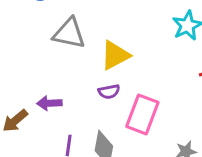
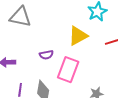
yellow triangle: (115, 55) -> (78, 36), moved

